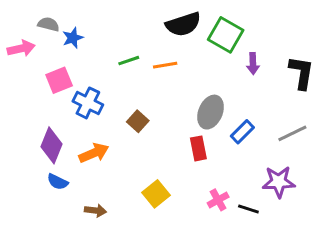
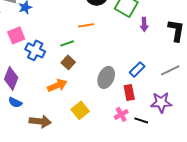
green line: (129, 61) -> (67, 43), moved
gray ellipse: (211, 112) -> (106, 77), moved
red rectangle: (198, 148) -> (129, 92), moved
orange arrow: (94, 153) -> (57, 85), moved
brown arrow: (95, 211) -> (40, 121), size x1.5

